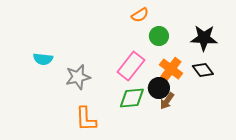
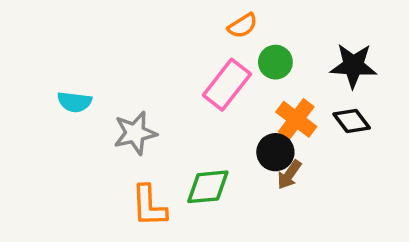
pink rectangle: (131, 66) -> (227, 85), moved
green diamond: (132, 98) -> (208, 187), moved

